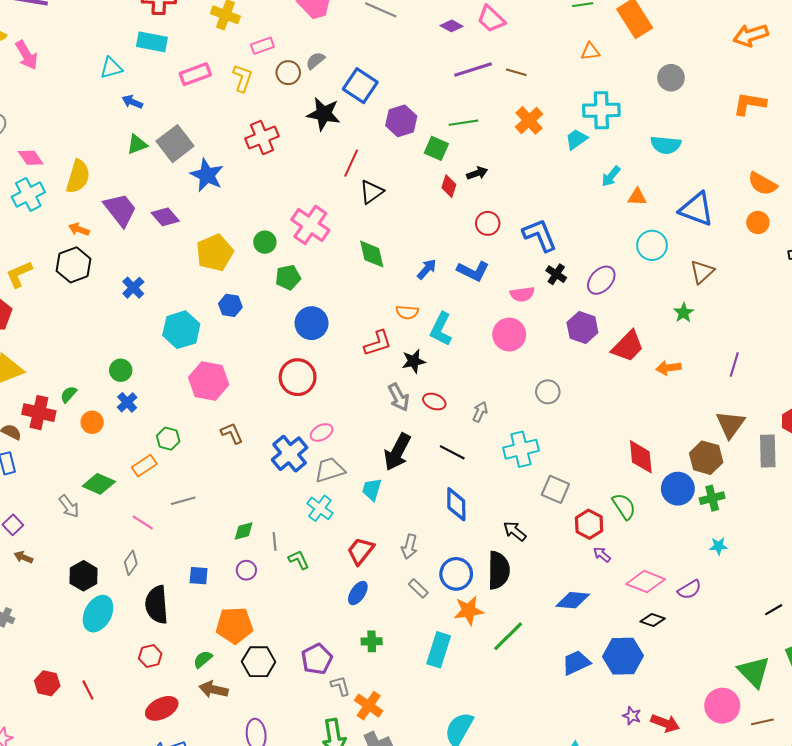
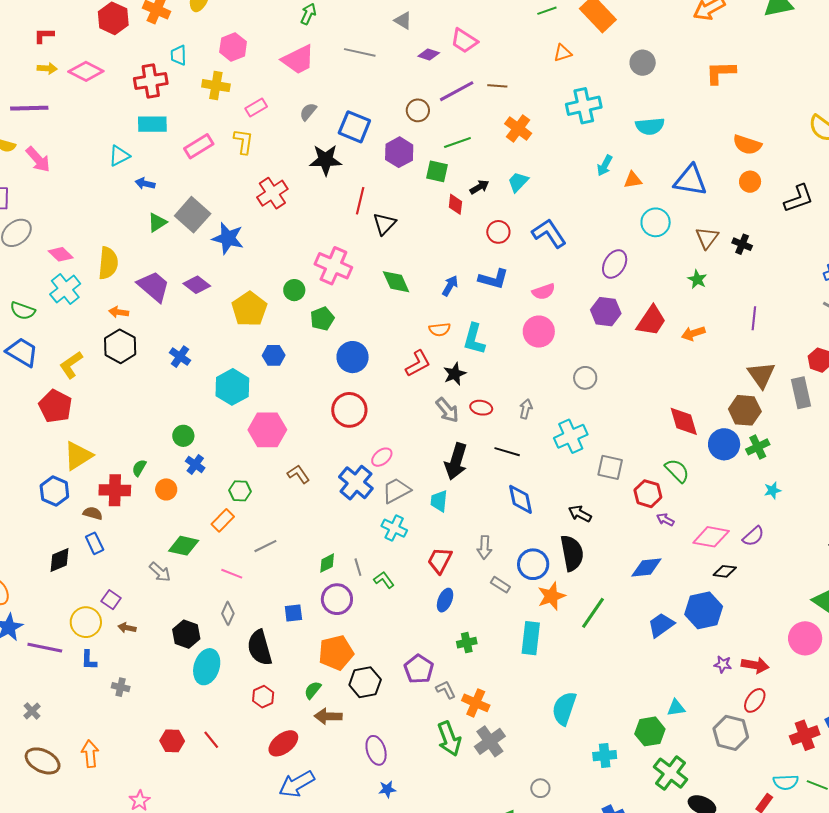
brown circle: (288, 73) -> (418, 110), moved
cyan trapezoid: (576, 139) -> (518, 182), moved
black cross: (556, 274) -> (742, 244), moved
purple circle: (246, 570) -> (337, 599), size x1.6

